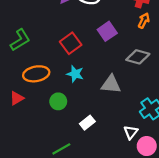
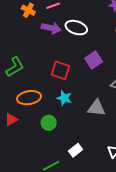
red square: (71, 43) -> (60, 70), turned -36
white rectangle: (87, 123) -> (75, 150), moved

